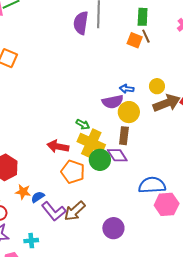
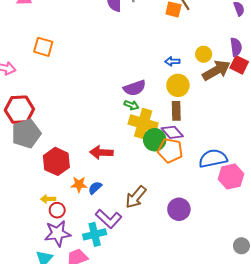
purple semicircle: (113, 102) -> (135, 88), moved
red arrow: (58, 146) -> (101, 152), moved
orange pentagon: (73, 172) -> (170, 150), moved
purple L-shape: (54, 211) -> (109, 219), moved
cyan cross: (31, 241) -> (95, 234), size x1.5

